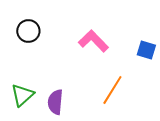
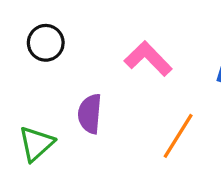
purple semicircle: (55, 102) -> (90, 114), moved

